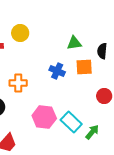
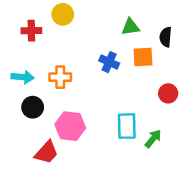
pink hexagon: (44, 117) -> (70, 126), moved
cyan rectangle: (71, 122) -> (127, 126), turned 45

